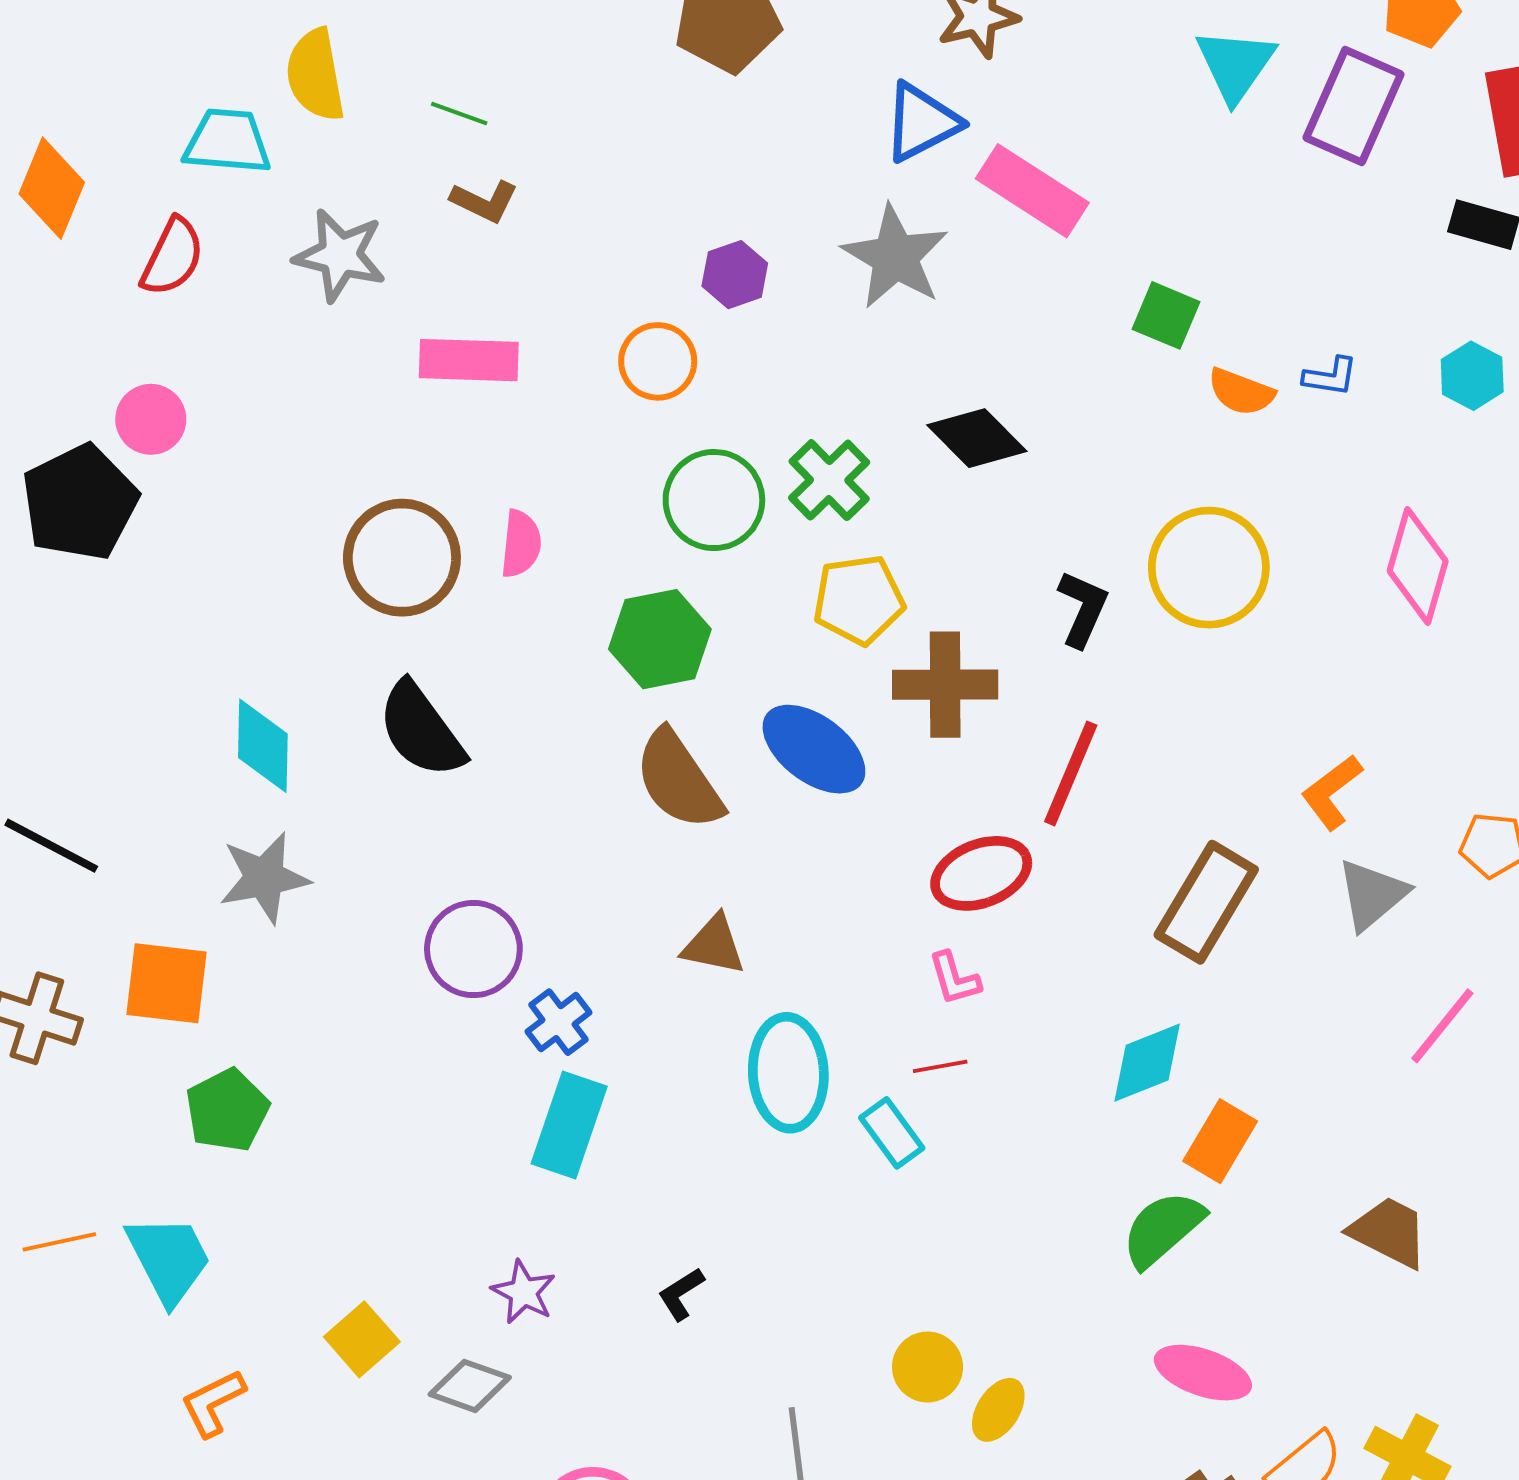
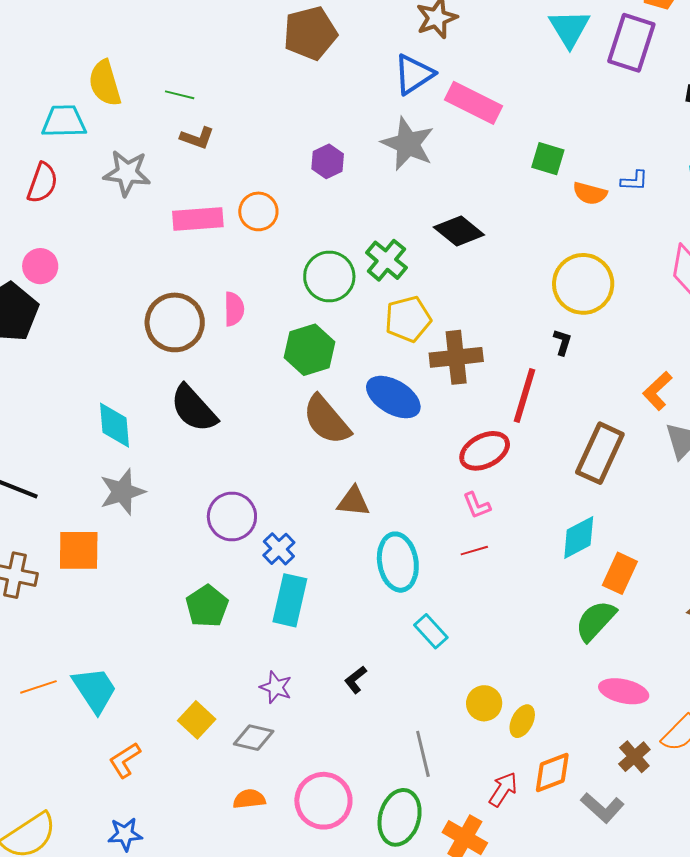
orange circle: (658, 361) -> (258, 211), moved
black L-shape: (1083, 609) -> (562, 342), moved, size x0.7
green pentagon: (227, 1110) -> (207, 606), moved
cyan rectangle: (892, 1133) -> (431, 631), moved

